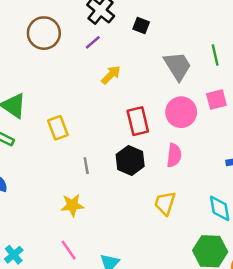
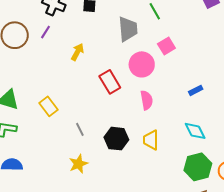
purple line: (93, 42) -> (46, 32), moved
gray trapezoid: (178, 66) -> (128, 29), turned 44
black hexagon: (130, 160) -> (116, 139), moved

